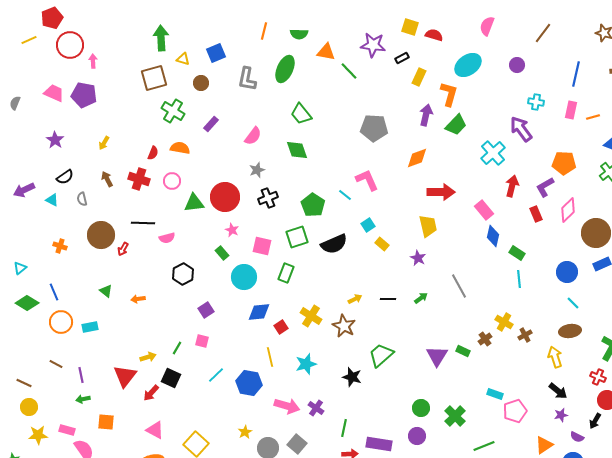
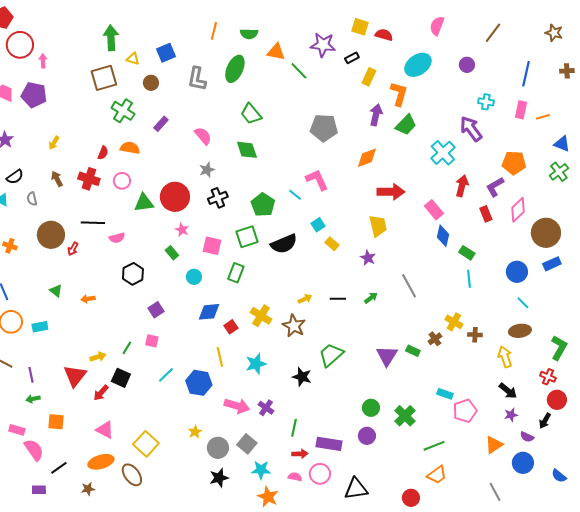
pink semicircle: (253, 136) -> (203, 136), turned -78
cyan circle: (244, 277) -> (194, 277), size x0.6
brown cross: (525, 335) -> (475, 335), turned 32

